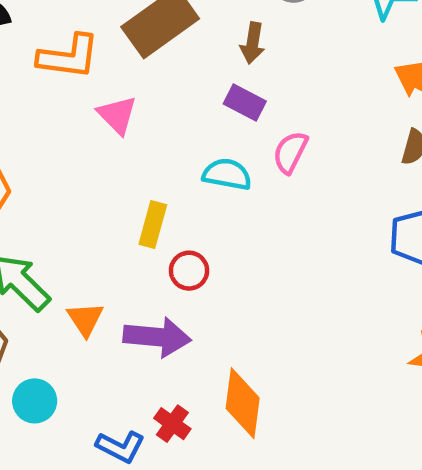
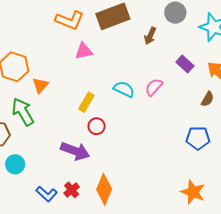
purple rectangle: (245, 103) -> (185, 64), moved
pink triangle: (117, 115) -> (84, 51), turned 48
orange triangle: (85, 319) -> (40, 85), moved

